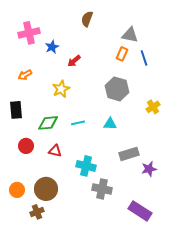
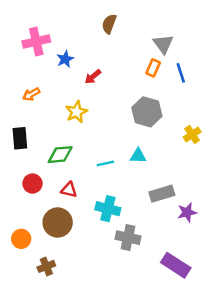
gray triangle: (130, 35) -> (163, 44), turned 42
cyan line: (78, 123) -> (105, 163), moved
brown circle: (46, 189) -> (58, 222), moved

